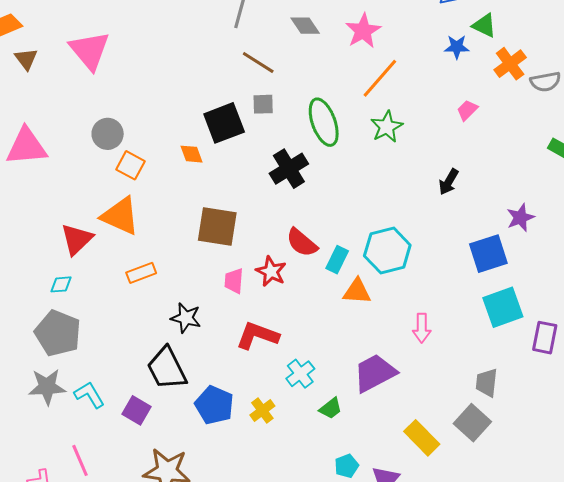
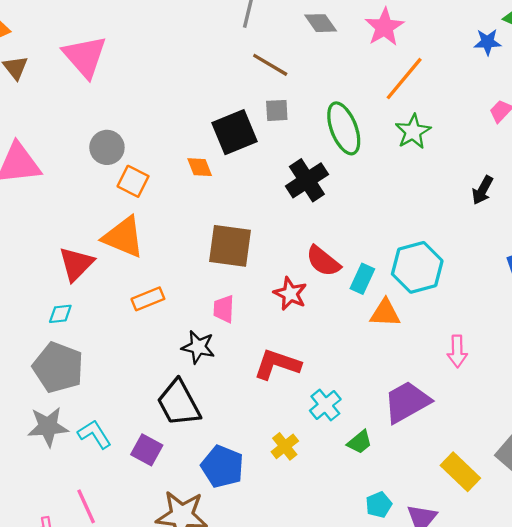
pink trapezoid: (234, 281) -> (224, 309), moved
blue pentagon: (214, 405) -> (222, 467), moved

